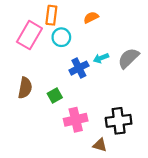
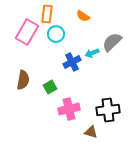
orange semicircle: (91, 17) -> (83, 16), turned -120
gray semicircle: (128, 58) -> (112, 42), moved

